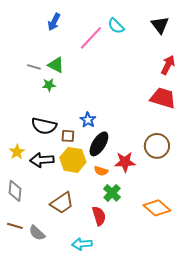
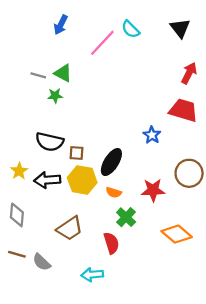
blue star: (88, 120) -> (152, 135), moved
brown circle: (157, 146) -> (189, 173), moved
red star: (125, 162) -> (153, 190), moved

